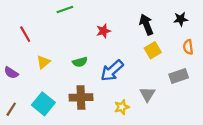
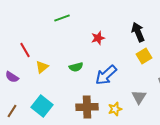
red line: (25, 34) -> (25, 50), moved
brown cross: (81, 97) -> (87, 107), moved

